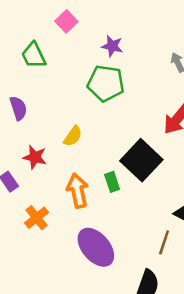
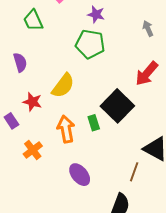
yellow semicircle: (73, 136) -> (63, 86), size x1.5
purple ellipse: (96, 247) -> (80, 175), size x0.7

